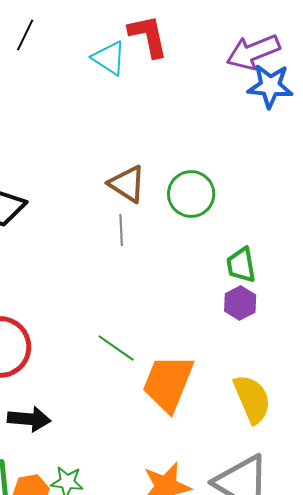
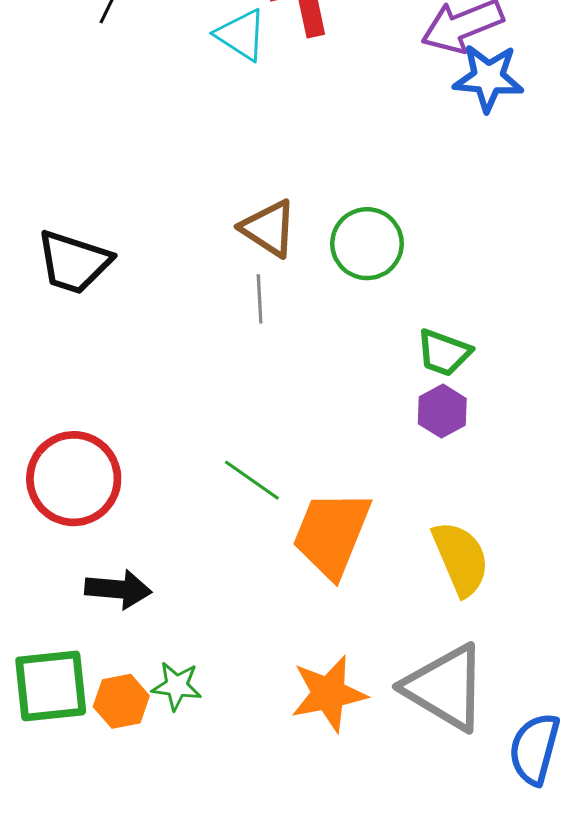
green trapezoid: (241, 265) -> (444, 353), turned -60

